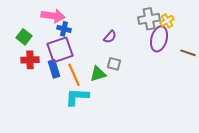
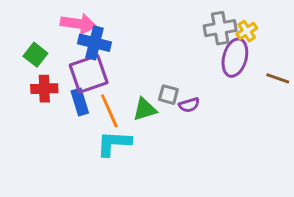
blue cross: (64, 29) -> (95, 43), size x1.5
purple semicircle: (110, 37) -> (189, 105), moved, turned 32

